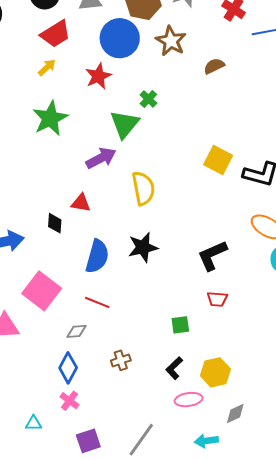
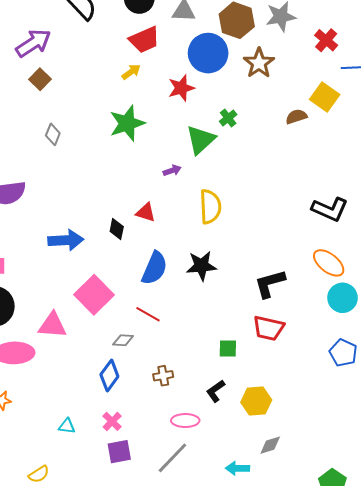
brown semicircle: (214, 66) -> (296, 117), moved
purple arrow: (101, 158) -> (172, 170), size x0.6
yellow square: (218, 160) -> (325, 97), moved
red trapezoid: (217, 299) -> (268, 328), size x1.5
pink ellipse: (189, 400) -> (185, 421), moved
pink cross: (69, 401) -> (112, 421), moved

